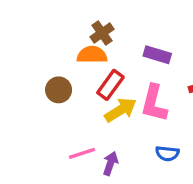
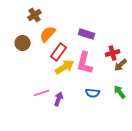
brown cross: (102, 33) -> (35, 15), moved
orange semicircle: (92, 55) -> (48, 34), turned -48
brown circle: (59, 90) -> (23, 43), moved

